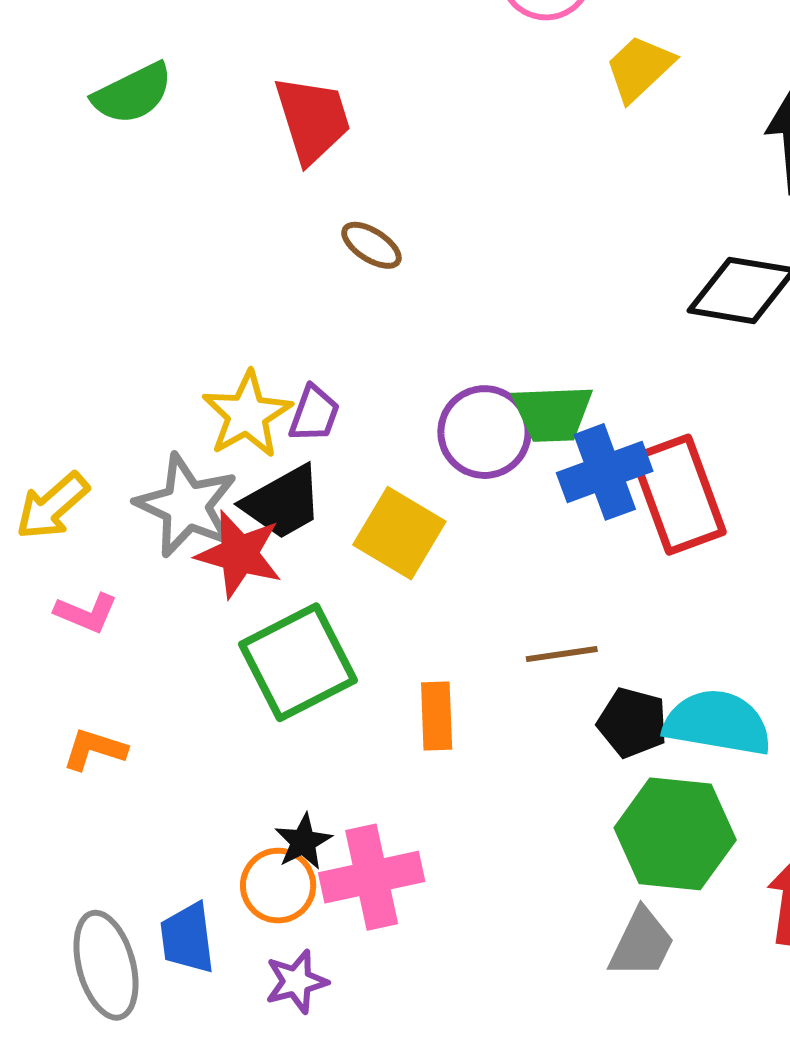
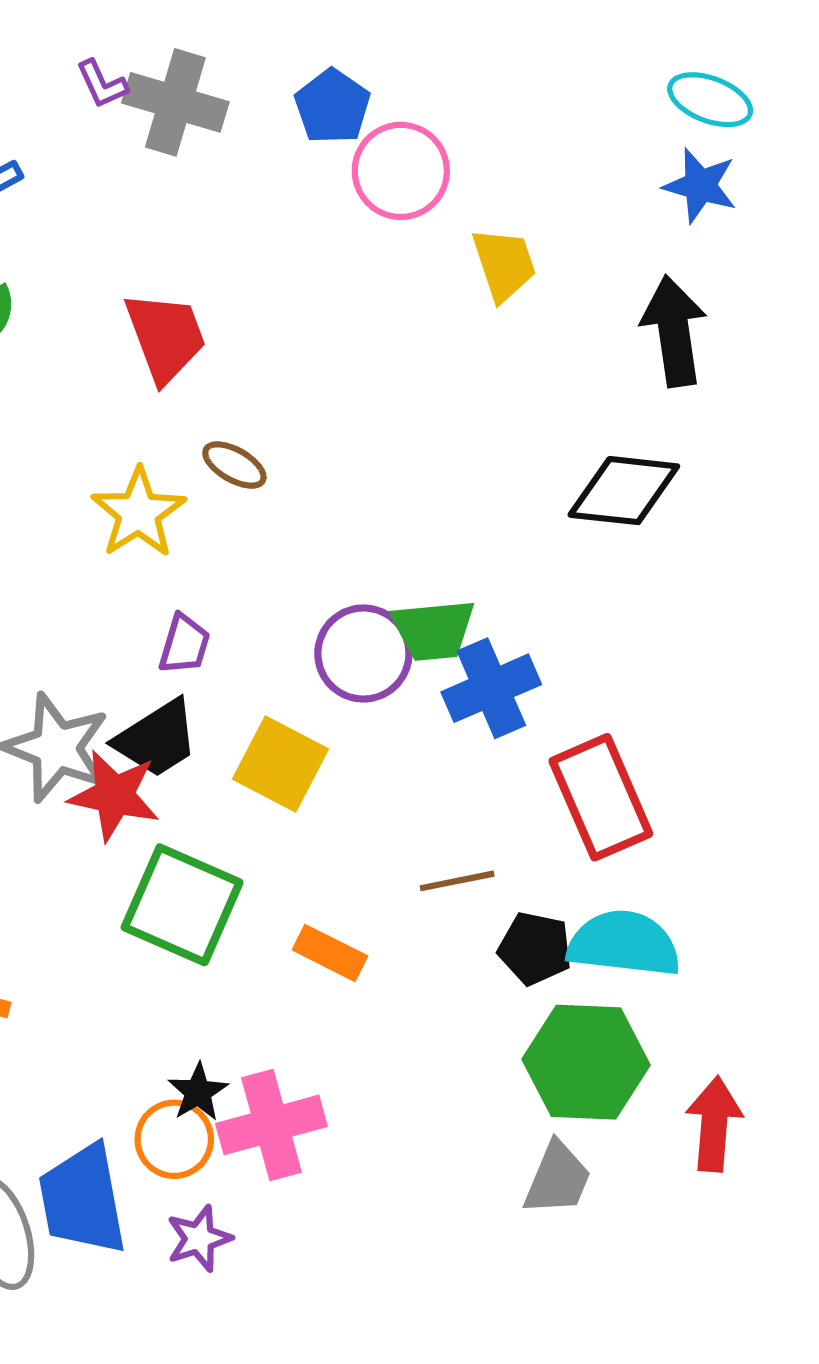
yellow trapezoid: (639, 68) -> (504, 264), turned 118
yellow star: (247, 414) -> (138, 513), moved
red rectangle: (679, 495) -> (601, 797), moved
green square: (298, 662) -> (182, 905), turned -36
orange rectangle: (437, 716) -> (330, 953), turned -58
blue trapezoid: (187, 938) -> (83, 1200), size x1.5

